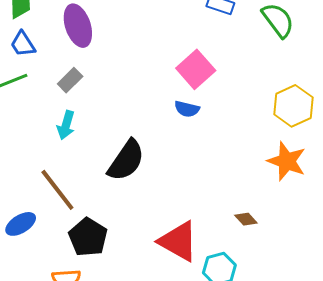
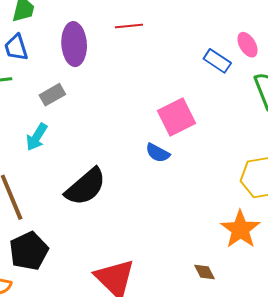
brown diamond: (246, 219) -> (204, 272), moved

